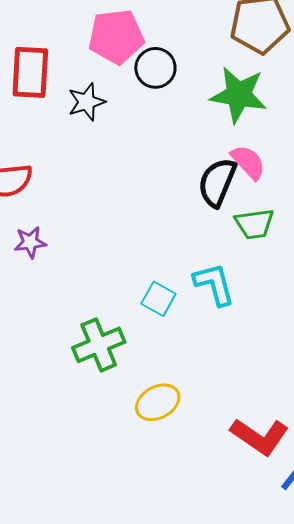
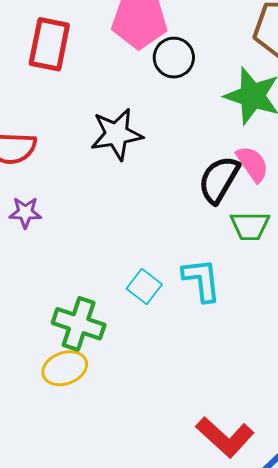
black star: (87, 102) -> (117, 134), moved, size x1.4
green cross: (99, 345) -> (79, 324), turned 33
yellow ellipse: (158, 402) -> (65, 368), moved

